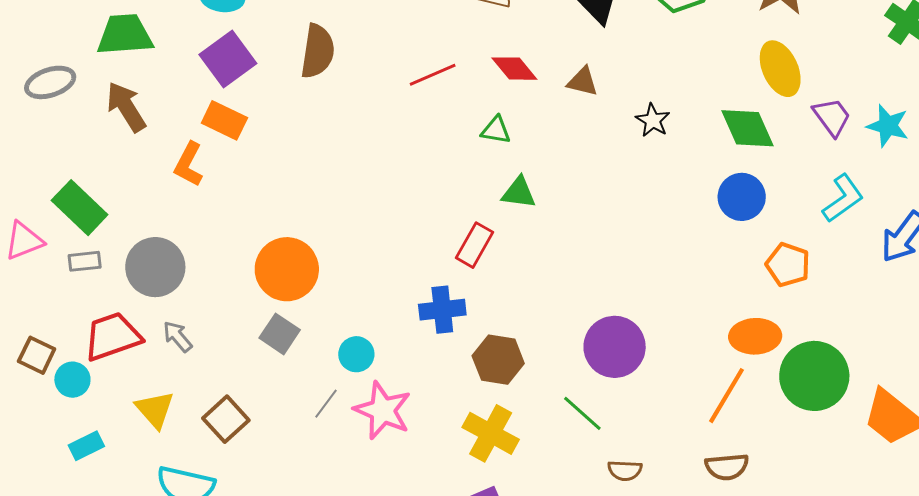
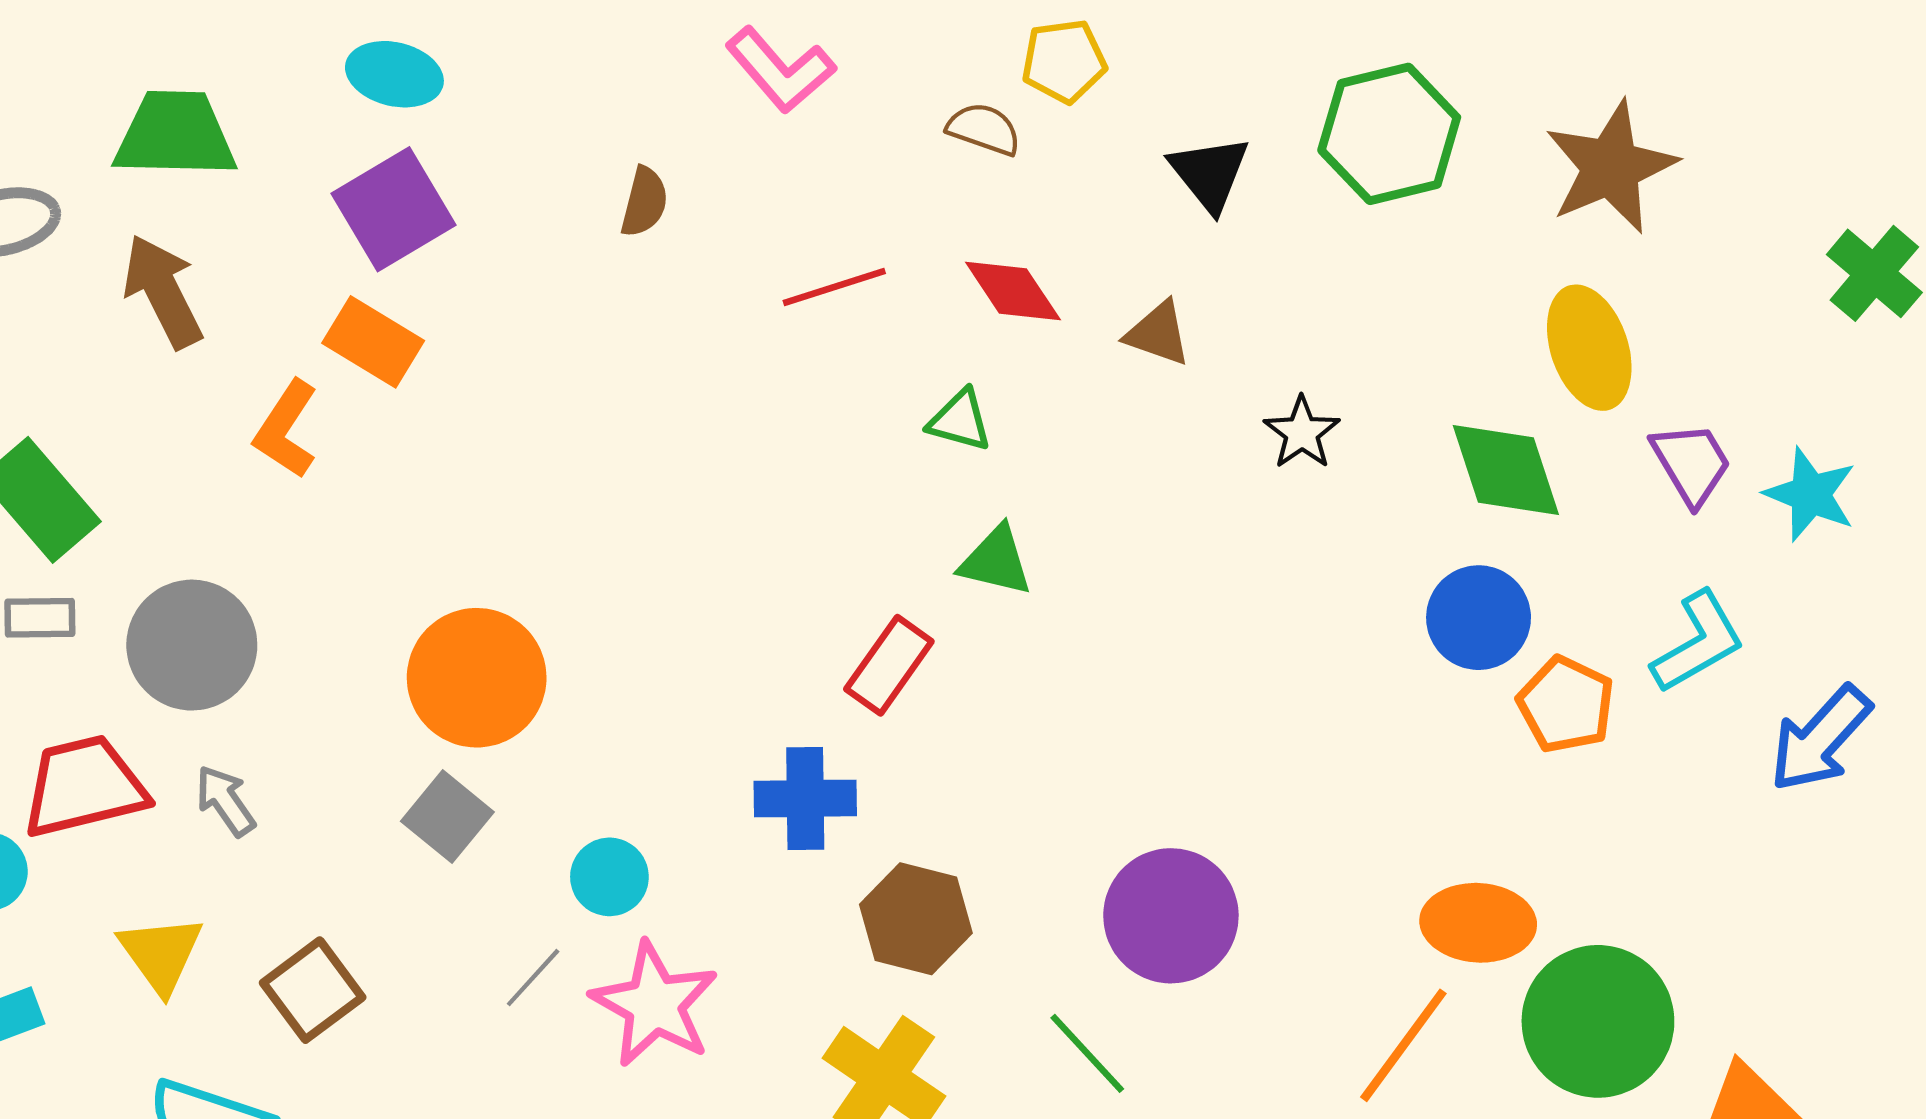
brown semicircle: (318, 51) -> (644, 202), moved, size x0.6
orange pentagon: (788, 265) -> (1566, 705), moved

